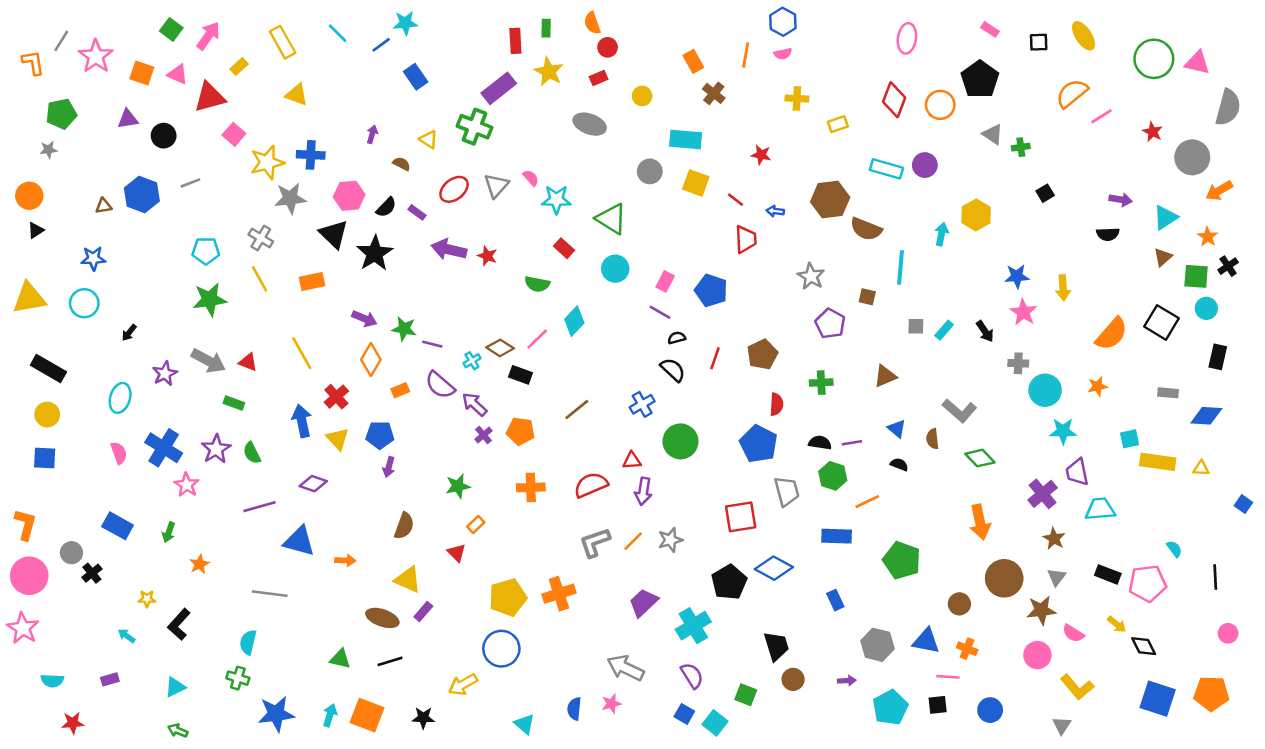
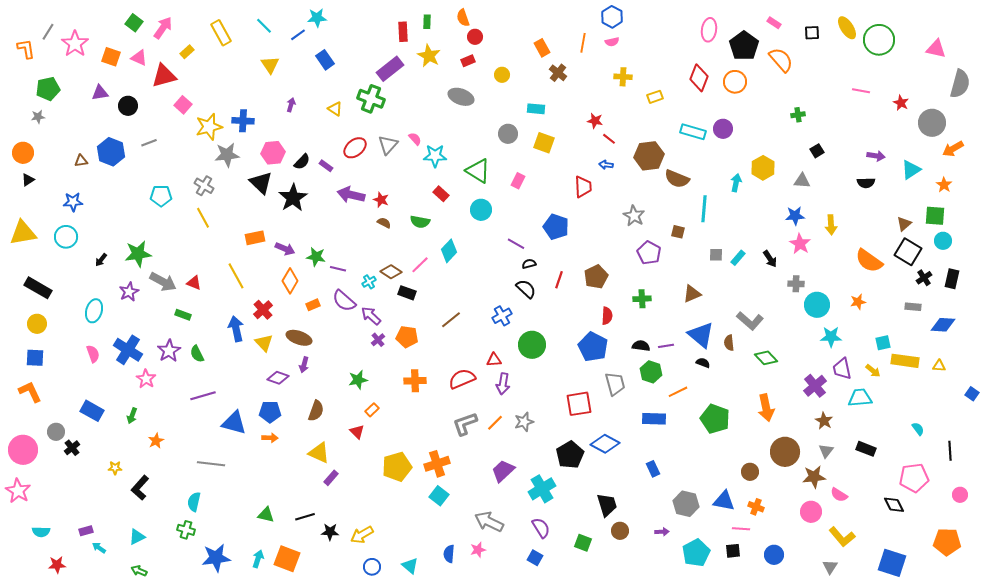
green circle: (1154, 59) -> (879, 40), moved
black pentagon: (980, 79) -> (744, 46), moved
orange semicircle: (1072, 93) -> (781, 60), moved, turned 88
yellow triangle: (297, 95) -> (270, 65), moved, turned 36
pink line: (1101, 116) -> (861, 91), turned 42
gray triangle: (993, 134) -> (802, 181), moved, turned -30
cyan rectangle: (686, 139) -> (536, 109), size x0.7
brown semicircle: (402, 164) -> (384, 223), moved
red line: (735, 200) -> (609, 139), moved
brown triangle: (1163, 257) -> (904, 224), moved
black cross: (1228, 266) -> (924, 278), moved
orange rectangle: (312, 281) -> (255, 238), moved
pink rectangle: (665, 281) -> (518, 181), moved
green star: (210, 299) -> (138, 254), moved
orange semicircle: (1112, 334) -> (869, 261), turned 84
blue triangle: (897, 429) -> (701, 335), size x1.8
blue pentagon: (380, 435) -> (270, 412), moved
purple diamond: (313, 484) -> (278, 378), moved
orange L-shape: (25, 525) -> (30, 392), moved, turned -40
green pentagon: (902, 560) -> (715, 419), moved
pink pentagon: (1147, 583) -> (914, 478), moved
brown ellipse: (382, 618) -> (299, 338), moved
yellow arrow: (1117, 624) -> (873, 371), moved
cyan arrow: (126, 636) -> (99, 548), moved
blue circle: (501, 649) -> (372, 567), moved, size x0.6
blue square: (1158, 699) -> (892, 563), moved
black star: (423, 718) -> (330, 532), moved
cyan square: (715, 723) -> (439, 496), moved

